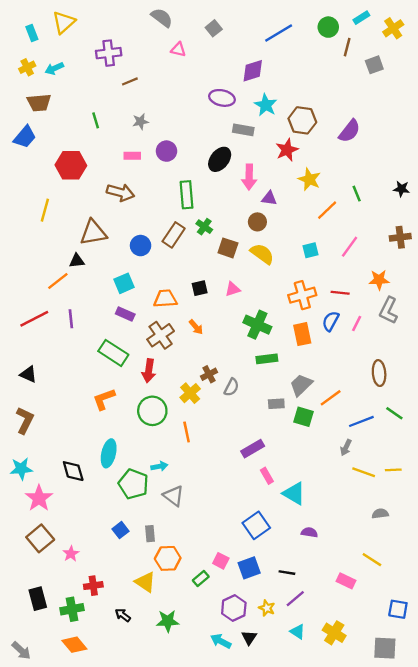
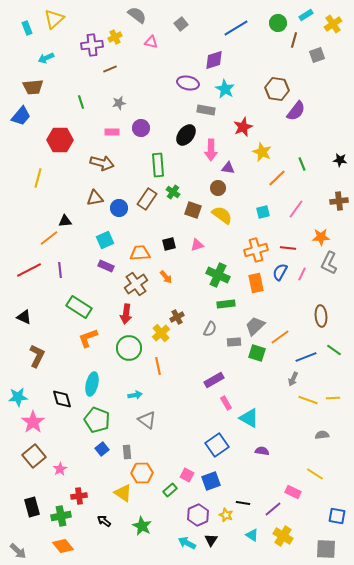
yellow cross: (27, 67) -> (115, 37), moved
brown hexagon: (302, 120) -> (277, 89), moved
brown triangle: (93, 233) -> (95, 198), moved, size x0.7
green rectangle: (113, 353) -> (79, 307), moved
gray semicircle: (231, 387) -> (210, 329), moved
brown L-shape: (25, 420) -> (37, 356), moved
green pentagon: (133, 484) -> (97, 420), moved
black line: (287, 573) -> (243, 503), moved
purple line: (295, 599) -> (273, 509), moved
green star: (168, 621) -> (142, 526), turned 30

